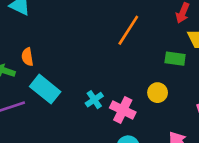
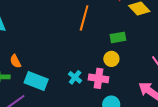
green rectangle: (175, 59) -> (118, 37), moved
yellow circle: (158, 93) -> (111, 59), moved

